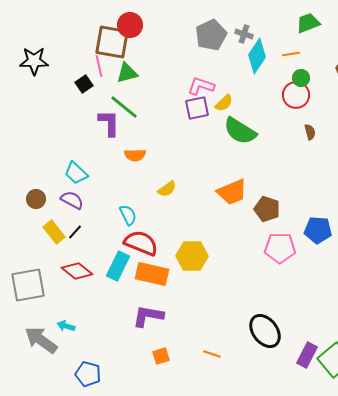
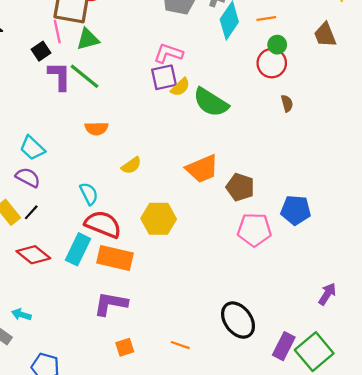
yellow semicircle: (224, 103) -> (180, 87), moved
purple L-shape: (109, 123) -> (59, 76), moved
yellow hexagon: (192, 256) -> (159, 219), moved

